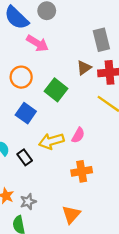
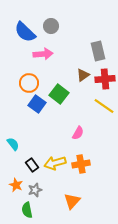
pink arrow: (37, 43) -> (43, 54), turned -36
blue square: (26, 113) -> (37, 104), moved
yellow arrow: (51, 141) -> (55, 163), moved
black rectangle: (25, 157) -> (32, 165), moved

